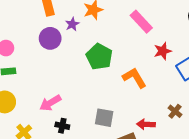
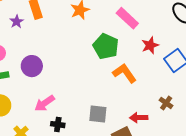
purple star: (72, 24) -> (17, 22), moved
purple circle: (50, 38) -> (32, 66), moved
green pentagon: (99, 57) -> (106, 46), moved

